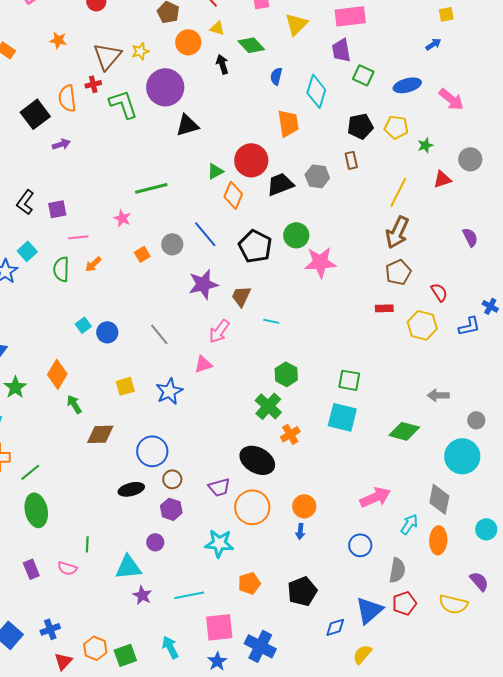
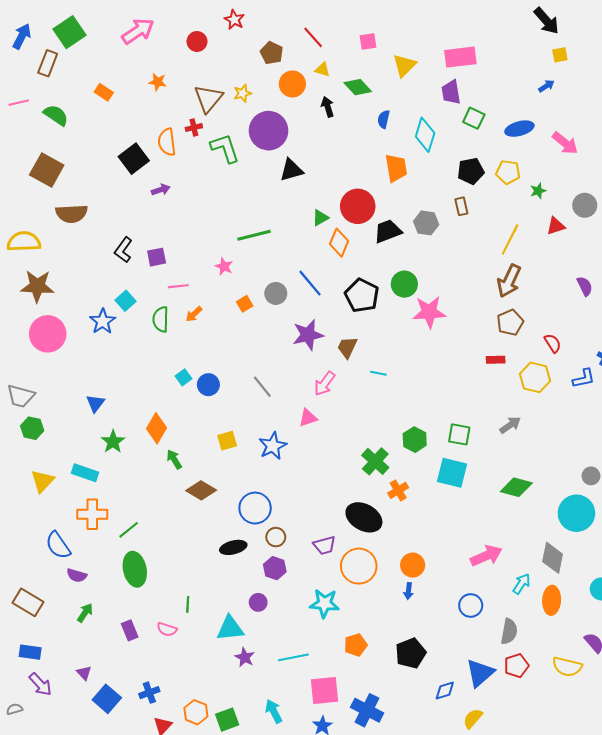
green hexagon: (286, 374) -> (415, 440), moved
gray arrow: (438, 395) -> (510, 425), moved, turned 145
brown diamond: (100, 434) -> (201, 490), turned 32

